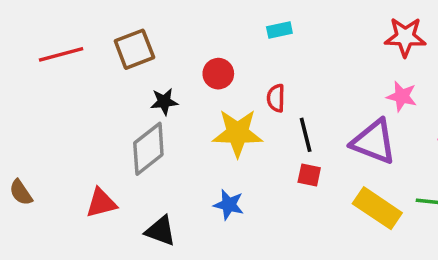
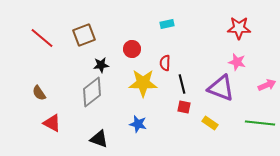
red line: (61, 54) -> (42, 38), turned 55
brown semicircle: (21, 192) -> (39, 93), moved
red triangle: (101, 203) -> (52, 123), moved, turned 42
yellow rectangle: (377, 208) -> (210, 123), moved, size x0.6

